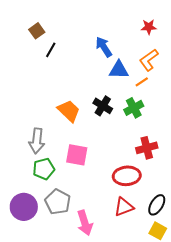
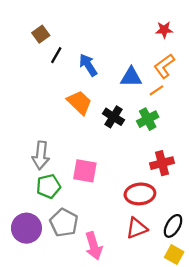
blue arrow: (104, 47) -> (88, 65), moved
orange trapezoid: (69, 111) -> (79, 102), moved

